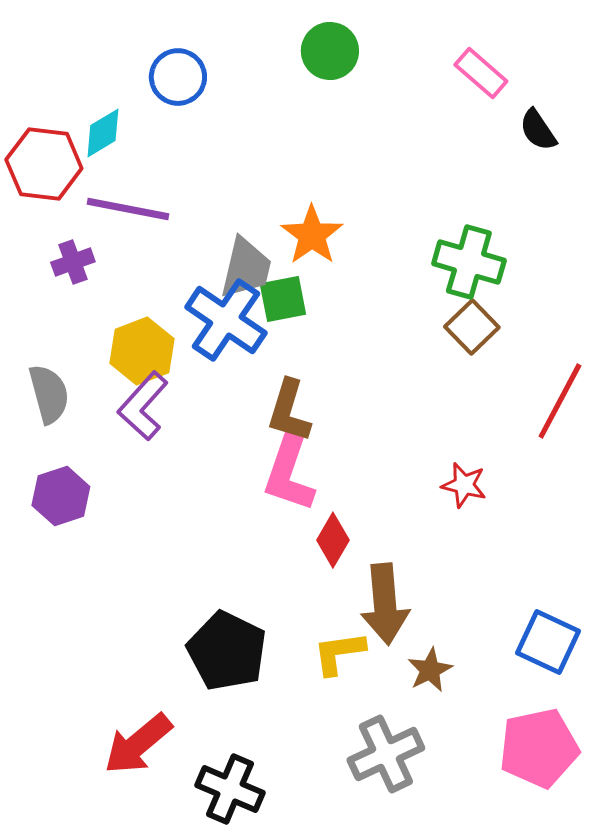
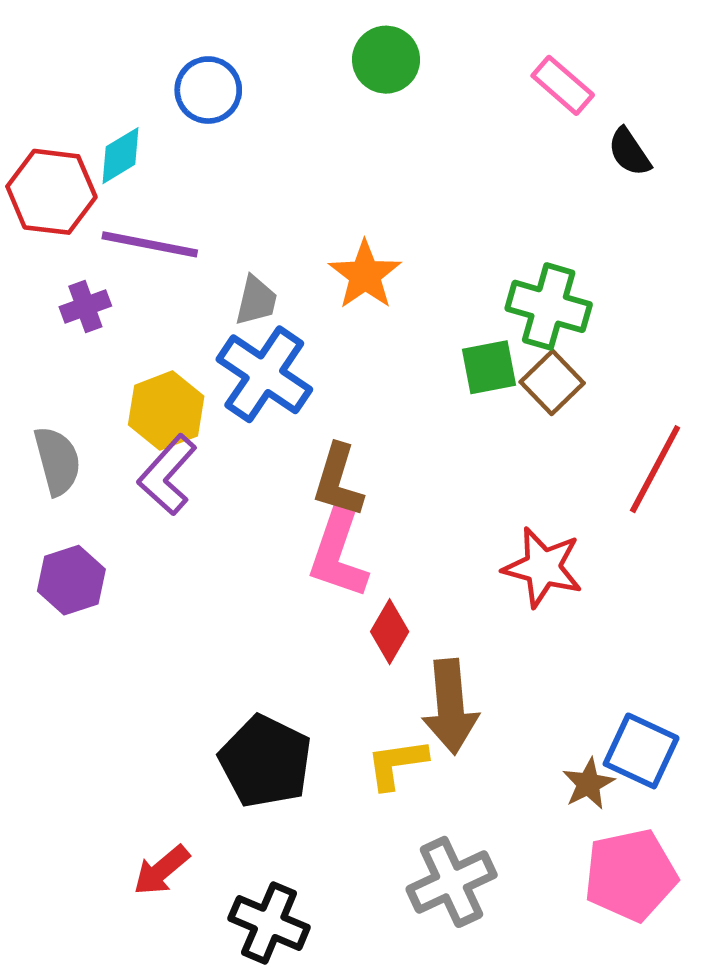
gray trapezoid: (246, 268) -> (256, 301), moved, size x0.7
green square: (283, 299) -> (489, 367), moved
red star: (464, 485) -> (543, 567), size x1.5
brown star: (430, 670) -> (588, 784), moved
red arrow: (138, 744) -> (161, 870), size x0.7

